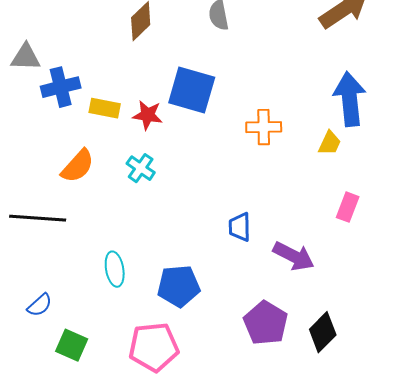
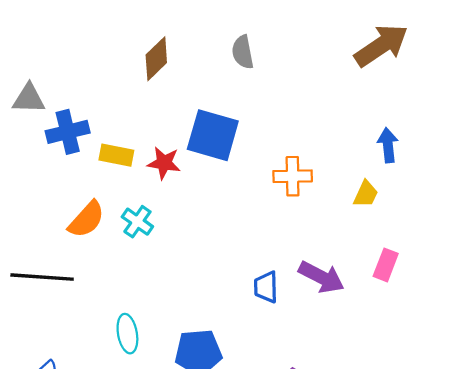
blue arrow: (350, 99) -> (388, 145), size x0.6
cyan cross: (141, 168) -> (137, 222), moved
purple arrow: (294, 256) -> (321, 277), moved

